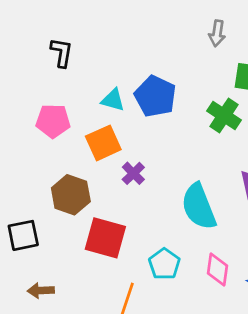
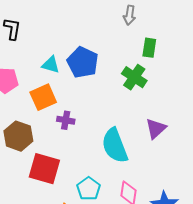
purple cross: (133, 173) -> (66, 120), turned -36

